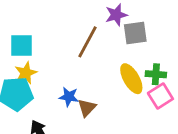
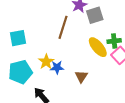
yellow star: (26, 73) -> (46, 62), moved
brown triangle: (87, 108) -> (81, 76), moved

